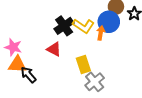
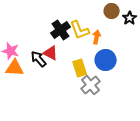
blue circle: (109, 22) -> (106, 60), moved
yellow L-shape: (83, 26) -> (80, 30), turned 35
black arrow: (28, 75) -> (39, 59), moved

